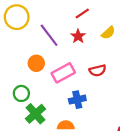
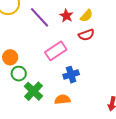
yellow semicircle: (108, 33) -> (87, 16), moved
orange circle: (36, 63) -> (10, 57), moved
red semicircle: (98, 70) -> (86, 35), moved

